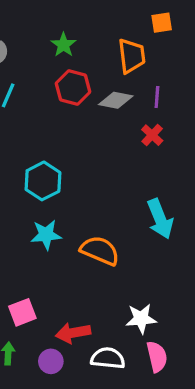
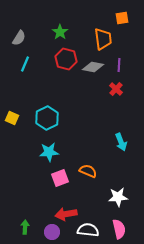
cyan arrow: (160, 219) -> (121, 142), size x0.7
orange semicircle: (100, 251) -> (88, 171), moved, size x0.7
pink square: (22, 312) -> (60, 178), moved
white star: (141, 319) -> (118, 197), moved

